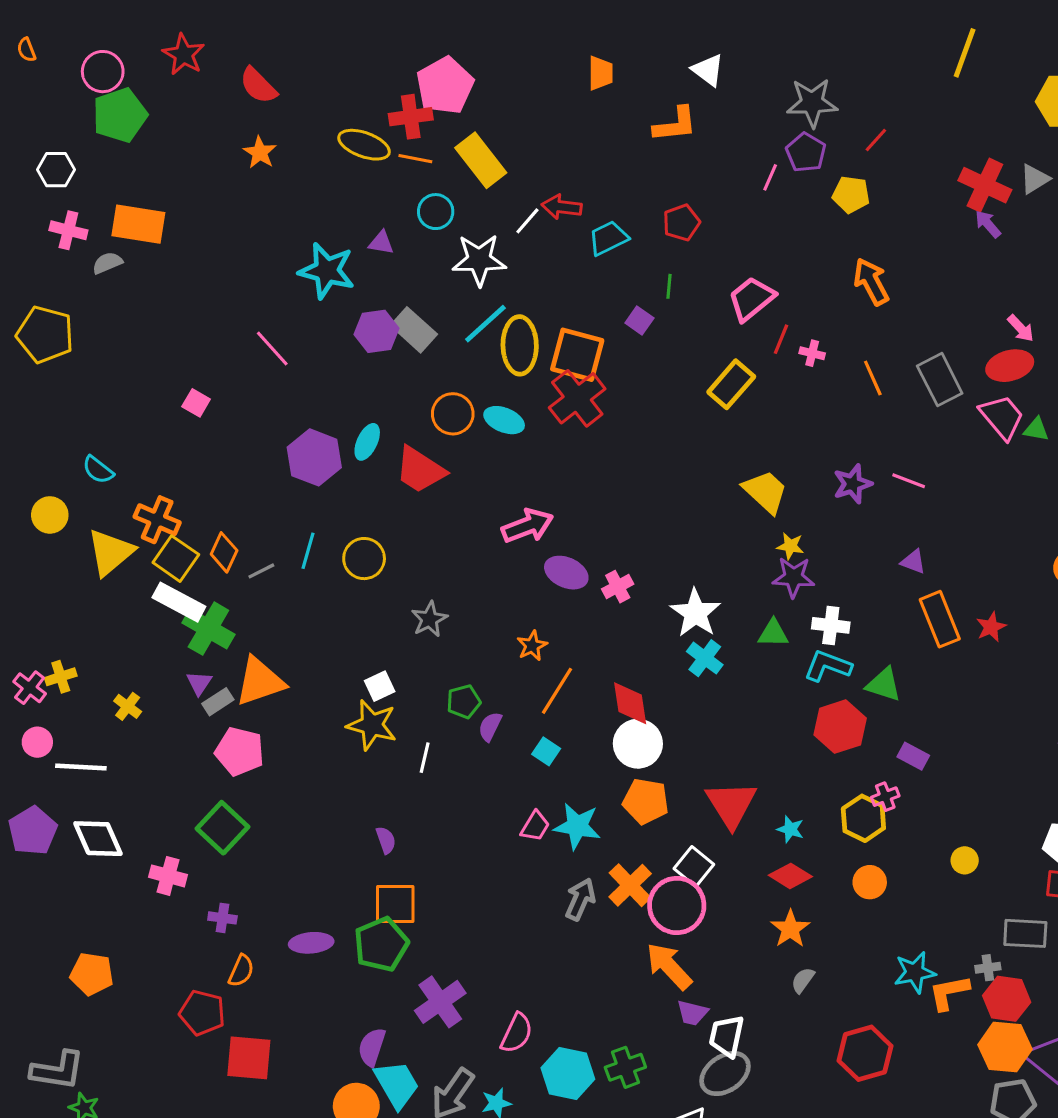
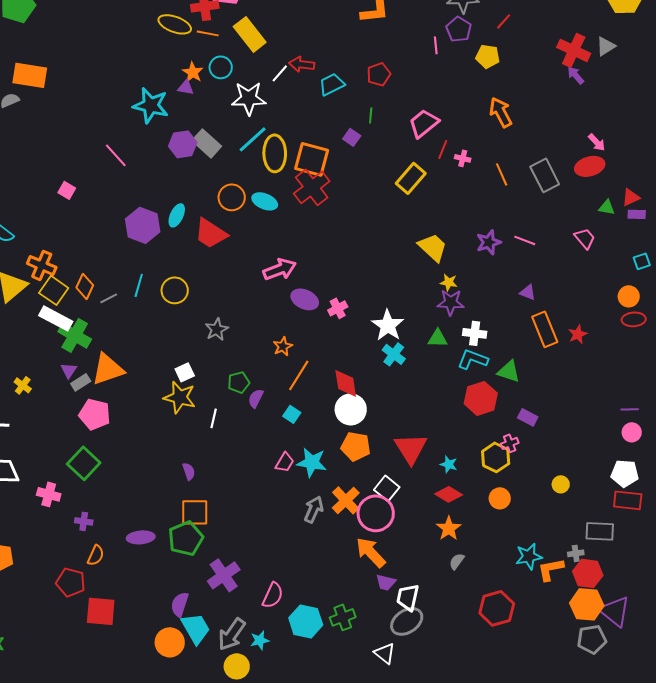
orange star: (260, 152) -> (193, 72), moved
pink line: (770, 177) -> (436, 45), turned -30
pink trapezoid: (1002, 417) -> (585, 238), moved, size x0.7

